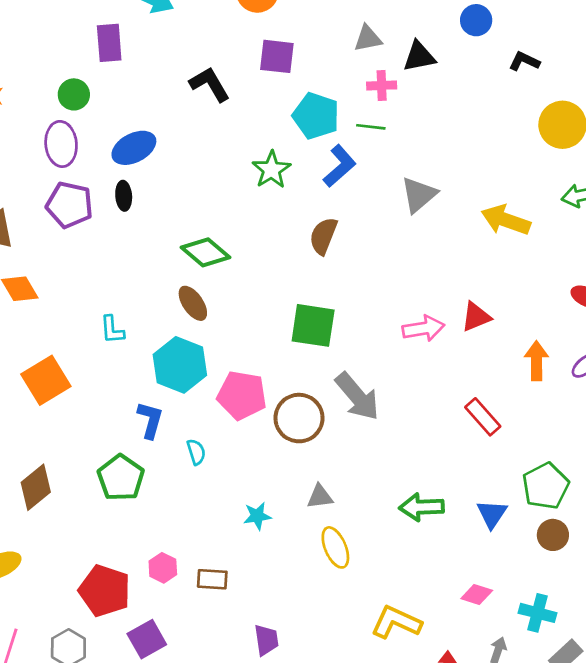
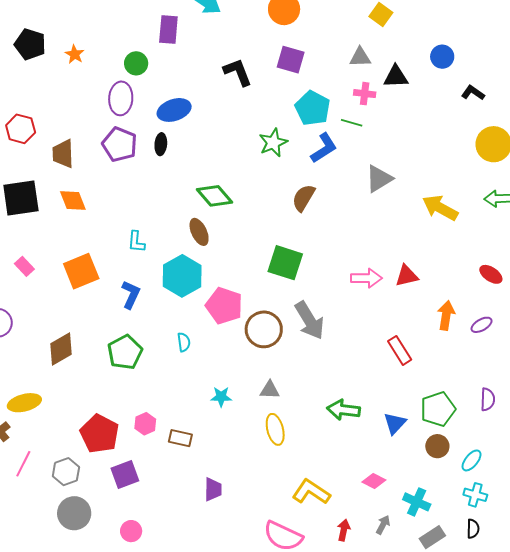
blue L-shape: (150, 420) -> (131, 295), moved

